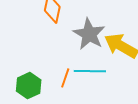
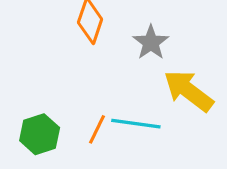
gray star: (89, 34) -> (151, 42), moved, size x0.7

